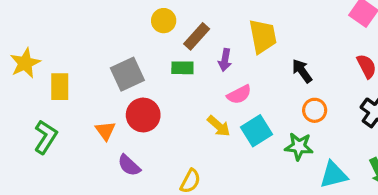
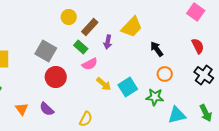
yellow trapezoid: (263, 36) -> (132, 27), turned 55
green rectangle: (182, 68) -> (81, 47), turned 40
gray square: (127, 74) -> (46, 51), turned -35
pink semicircle: (239, 95) -> (90, 64), moved
orange triangle: (105, 131) -> (22, 109), moved

